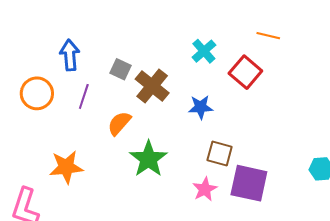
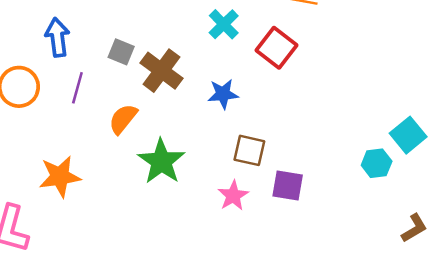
purple square: (249, 183) -> (288, 185), size x0.7

